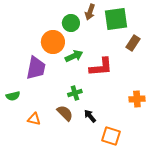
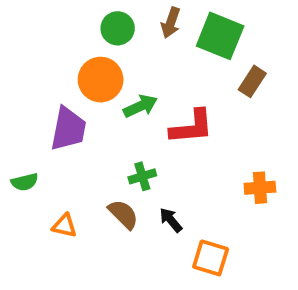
green square: (116, 19) -> (220, 36), turned 30
green circle: (71, 23) -> (118, 28), moved

